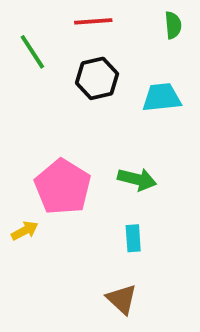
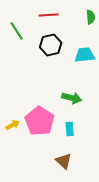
pink pentagon: (63, 187) -> (40, 121), moved

